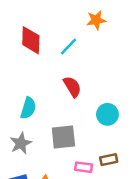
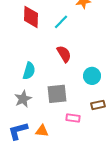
brown rectangle: (109, 160) -> (98, 105), moved

